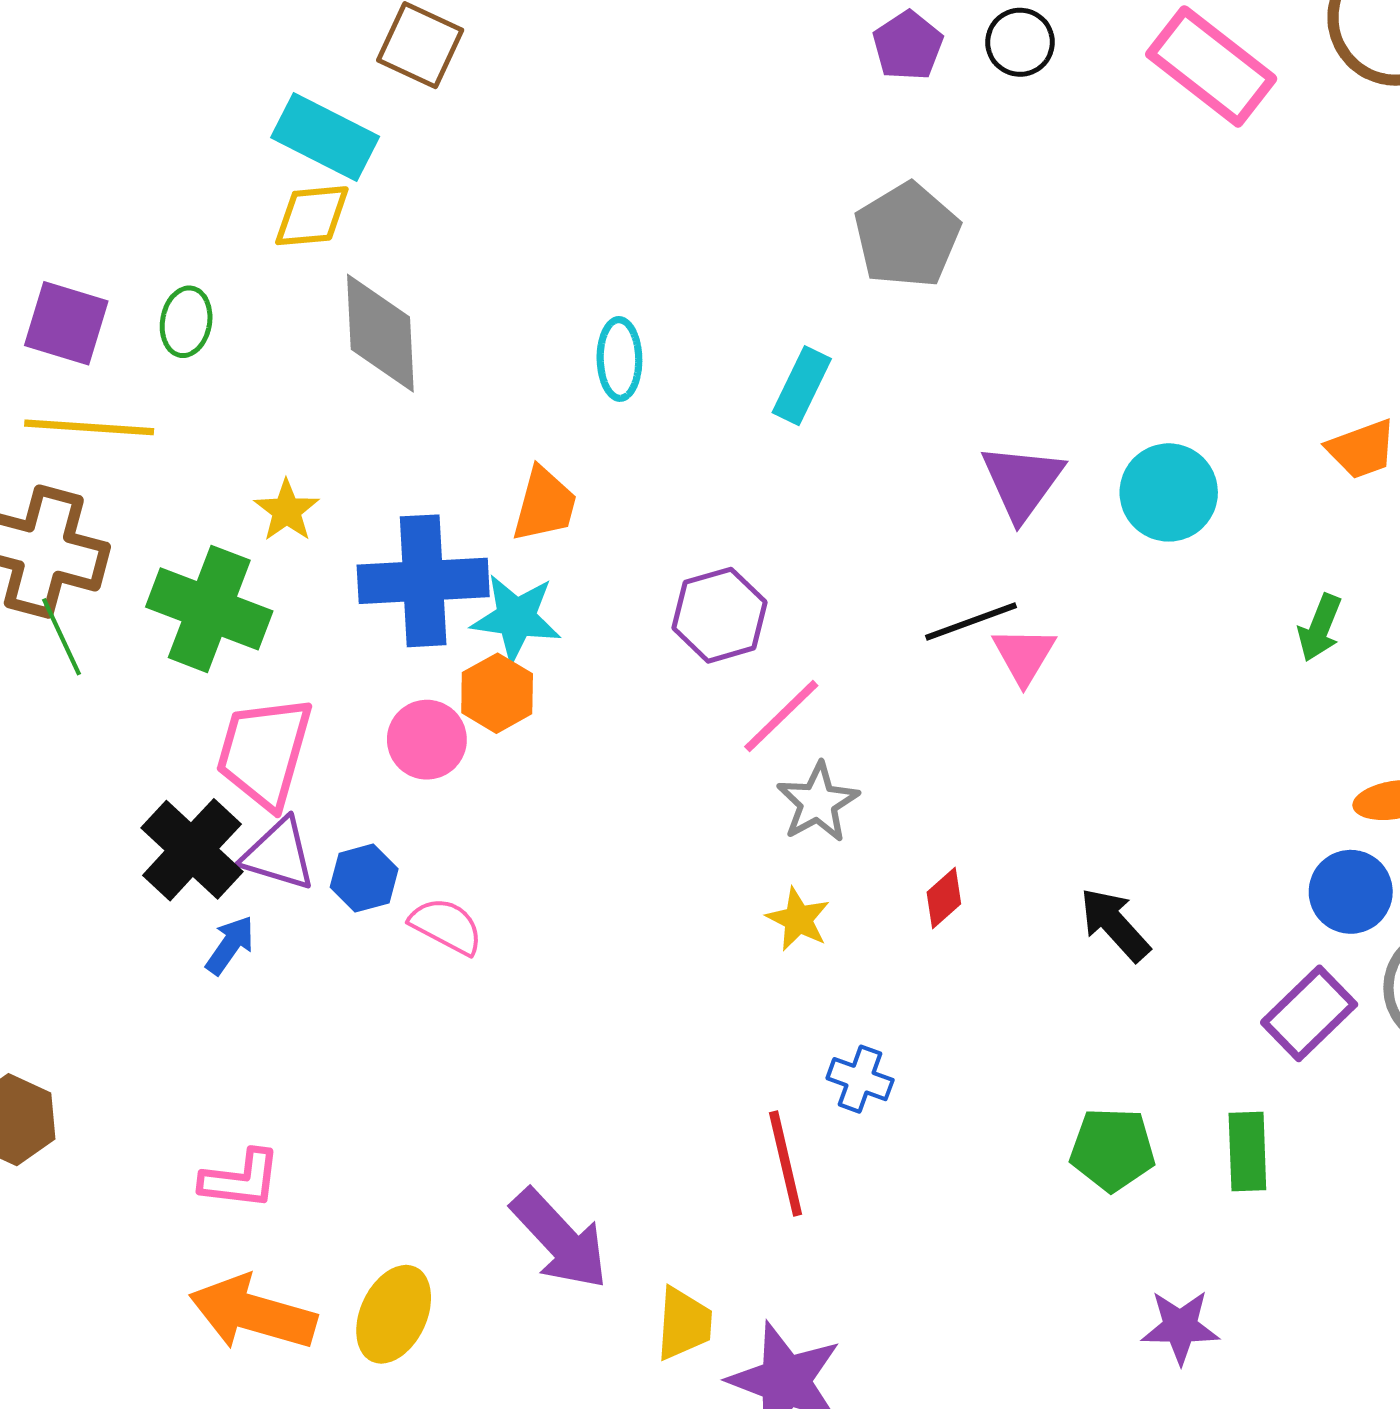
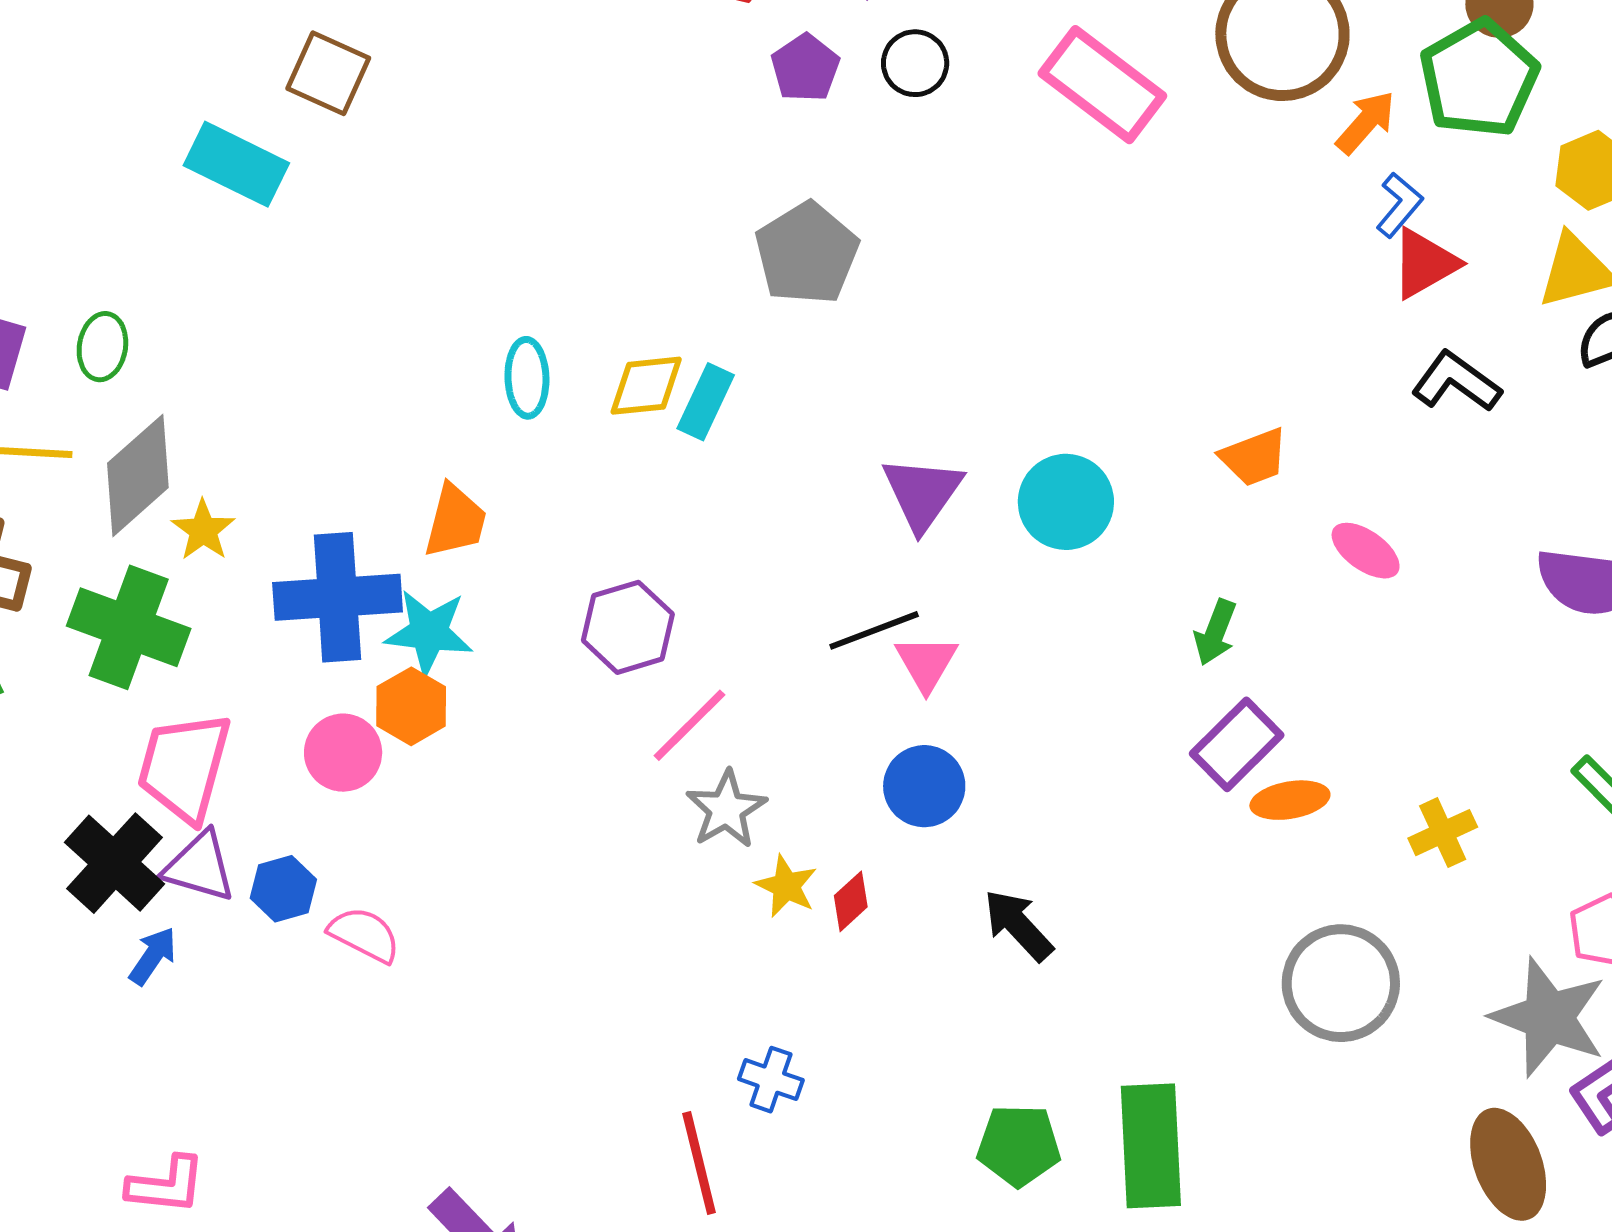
yellow diamond: (312, 216) -> (646, 386), moved
gray diamond: (380, 333) -> (138, 475), moved, turned 52
blue circle: (1351, 892) -> (924, 786), moved
yellow star: (798, 919) -> (786, 886), moved
purple rectangle: (1309, 1013) -> (1237, 744), moved
green rectangle: (1247, 1152) -> (1151, 1146), size x1.6

